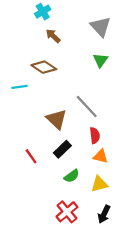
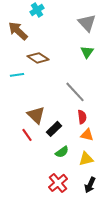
brown arrow: (53, 36) -> (18, 31), moved, size x1.5
brown triangle: (57, 119) -> (36, 115), moved

